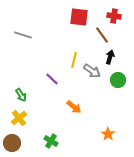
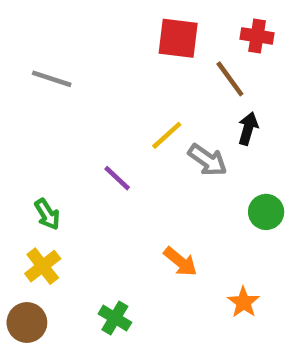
yellow line: (74, 60) -> (167, 135), turned 35
green circle: (118, 80) -> (266, 212), moved
orange arrow: (74, 107) -> (180, 262), moved

